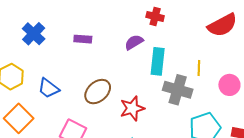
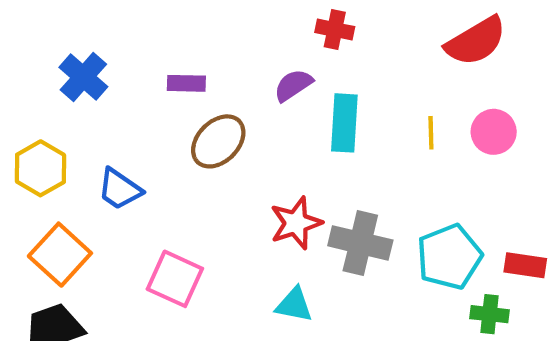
pink circle: (229, 85) -> (494, 132), moved
gray cross: (178, 90) -> (360, 243), moved
brown ellipse: (98, 92) -> (218, 141), moved

